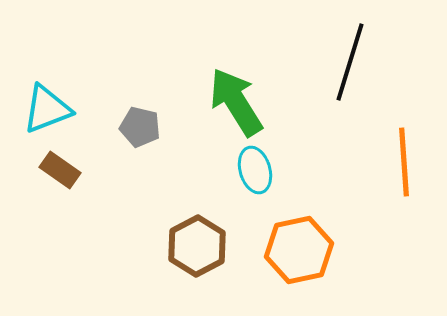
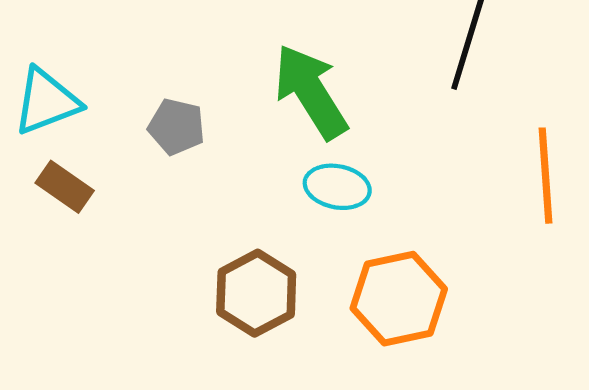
cyan ellipse: (255, 170) -> (337, 187), turned -63

